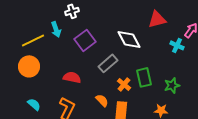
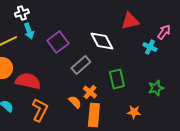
white cross: (72, 11) -> (22, 13), moved
red semicircle: (72, 77) -> (28, 81), moved, size x1.4
orange cross: (124, 84) -> (90, 92), moved
green star: (172, 85) -> (156, 88), moved

